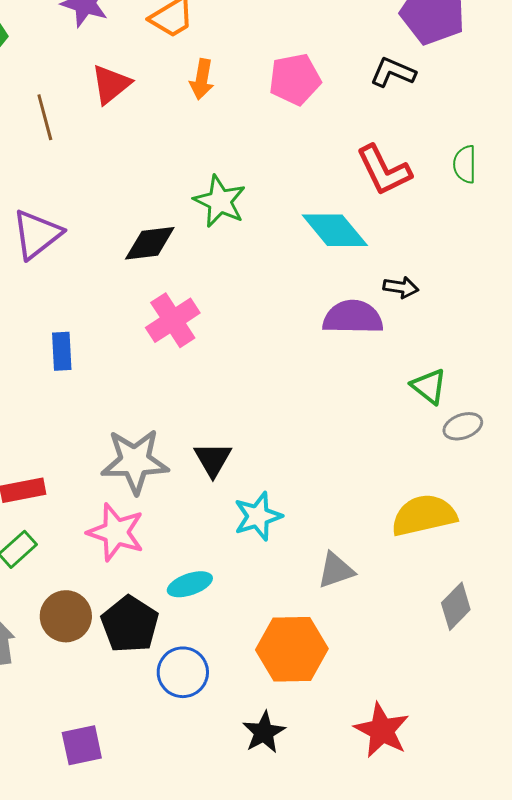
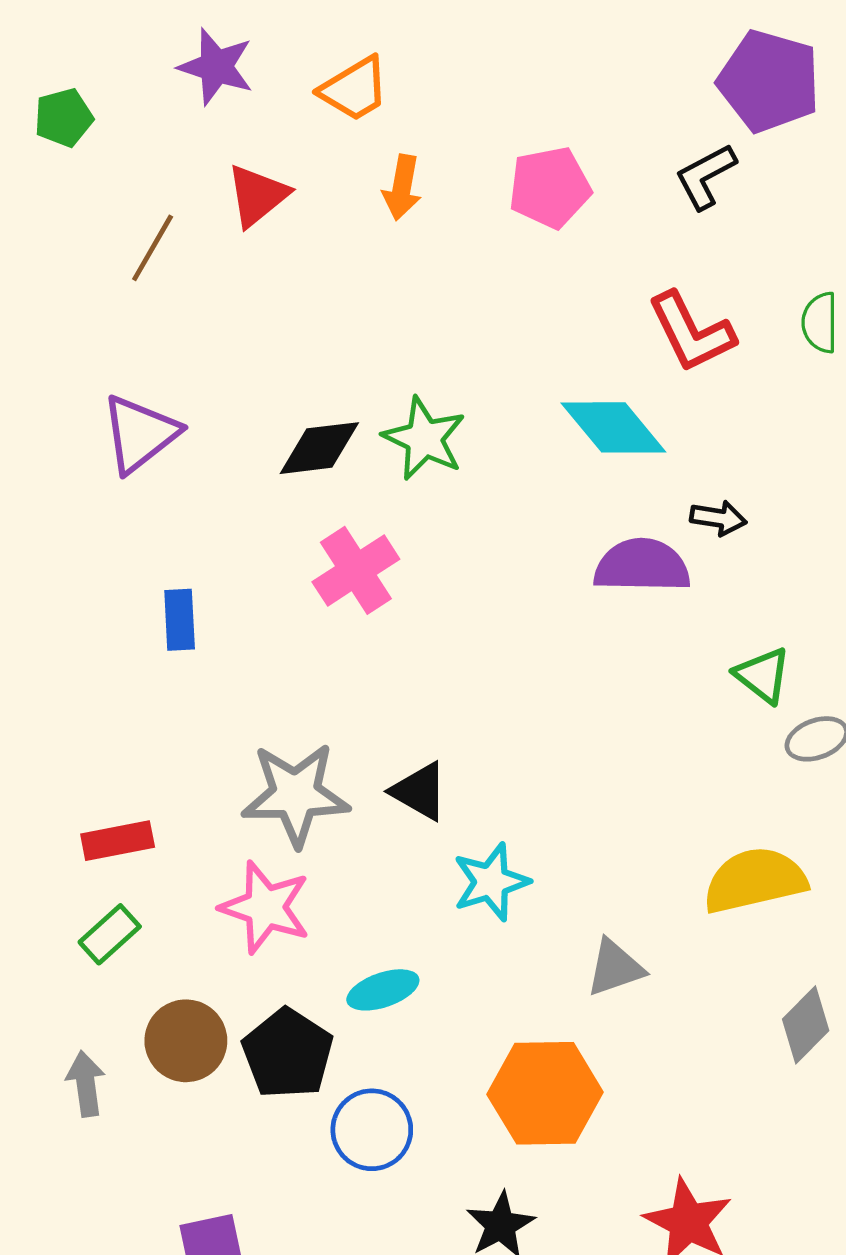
black L-shape: (393, 72) -> (706, 176), turned -51
brown line: (45, 117) -> (153, 248), turned 45
green star: (220, 201) -> (424, 439), moved
black triangle: (213, 459) -> (419, 791), turned -30

